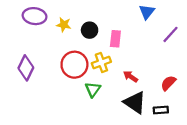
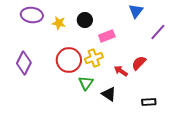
black circle: (90, 30) -> (85, 20), moved
pink rectangle: (115, 39) -> (107, 36), turned 63
red semicircle: (168, 83) -> (139, 63), moved
black triangle: (135, 102) -> (109, 94), moved, size x0.7

